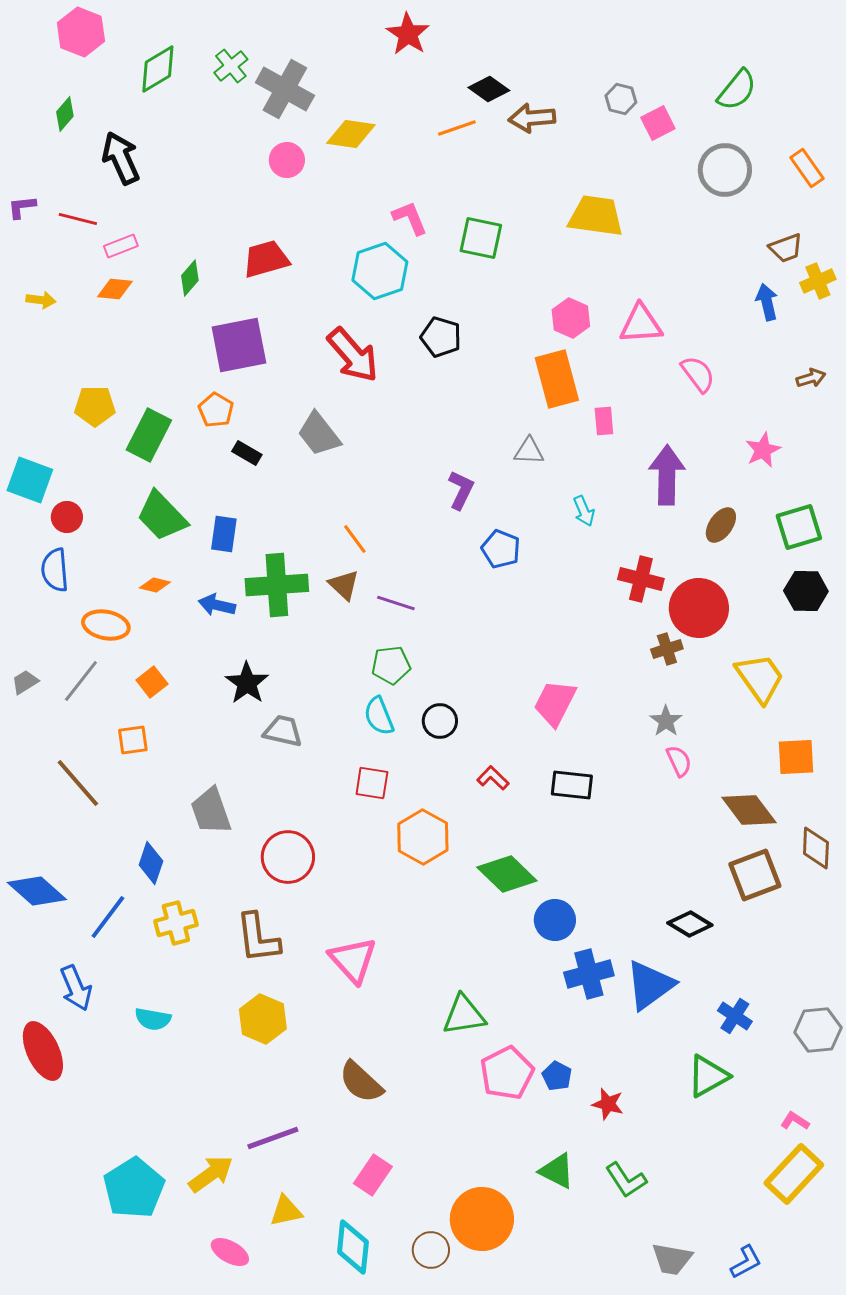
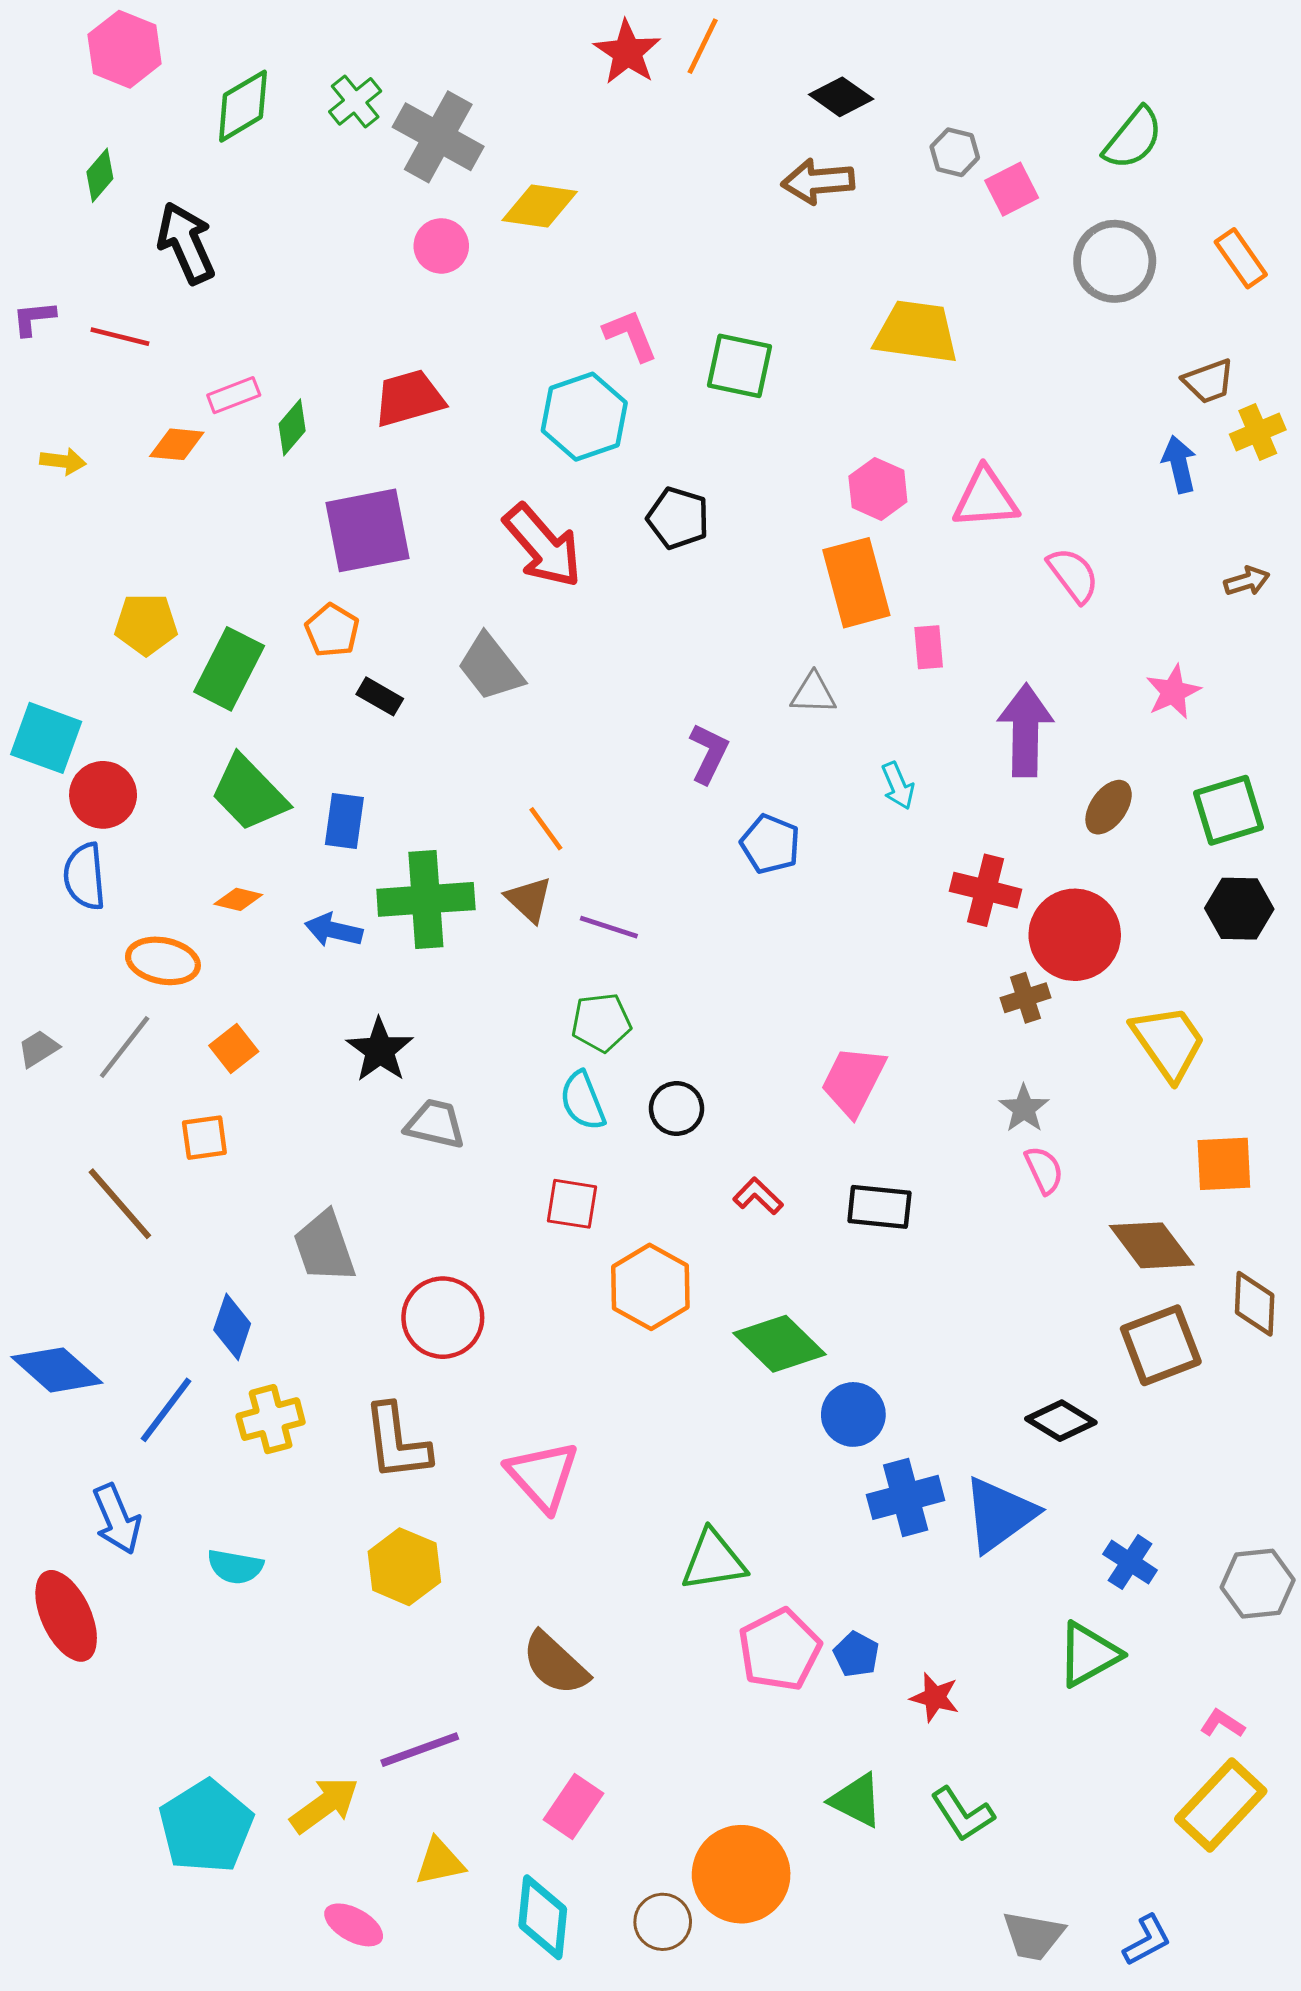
black diamond: (489, 89) -> (841, 97), moved
orange line: (457, 128) -> (703, 46), moved, turned -45
pink rectangle: (121, 246) -> (234, 395), moved
red circle: (67, 517) -> (103, 795), size x1.4

